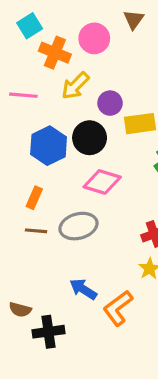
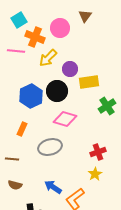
pink line: (23, 95) -> (16, 51), moved
brown line: (36, 231) -> (12, 159), moved
brown semicircle: (20, 310) -> (15, 185), moved

